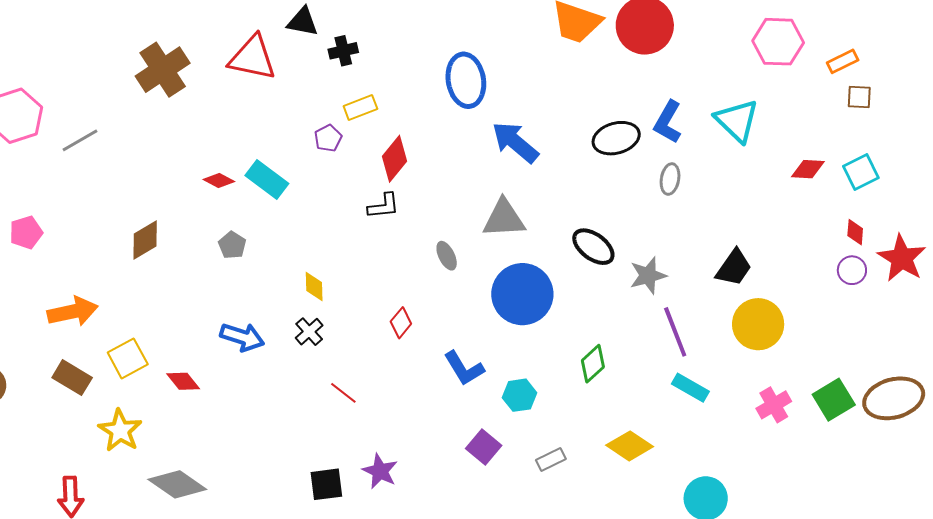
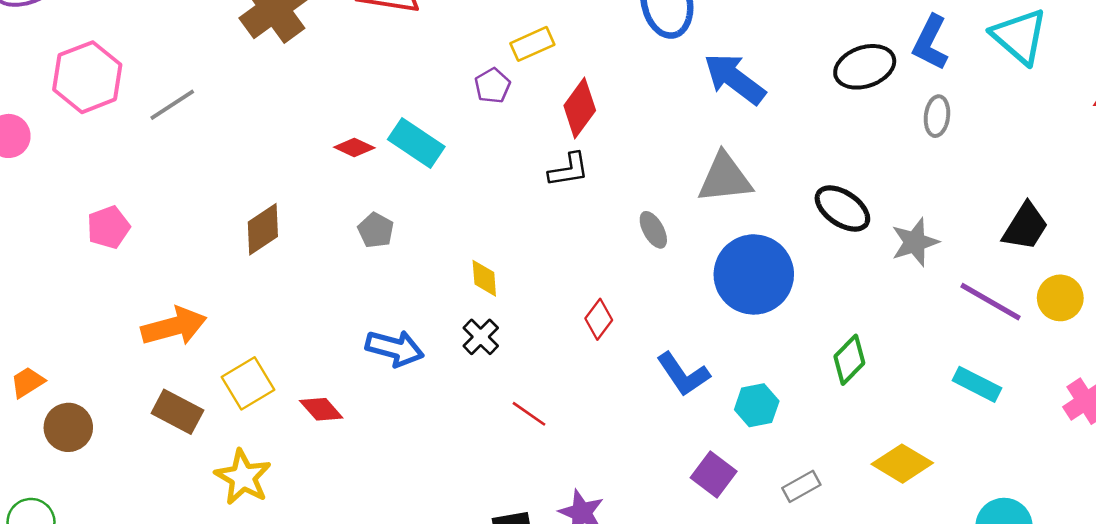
yellow circle: (758, 324) -> (1060, 298), size x0.7
purple line: (675, 332) -> (990, 302), moved, turned -36

